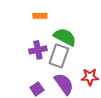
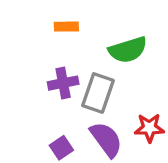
green semicircle: (65, 37) -> (128, 50), moved, turned 135

